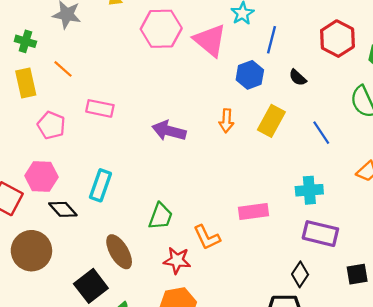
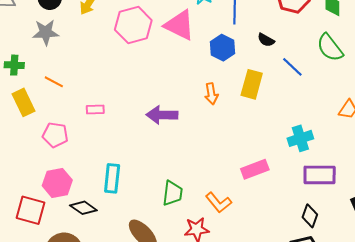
pink rectangle: (100, 108) -> (95, 109), size x0.7
blue line: (321, 133) -> (292, 67), moved

